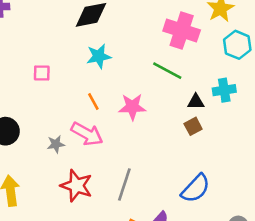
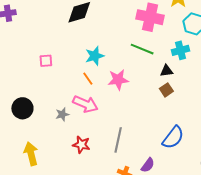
cyan star: (99, 56) -> (95, 56), moved
cyan cross: (224, 90) -> (181, 50), moved
red star: (77, 186) -> (81, 145), size x0.7

